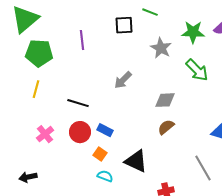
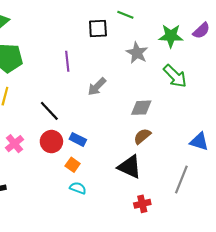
purple line: (82, 40) -> (67, 61), moved
black line: (78, 103) -> (49, 111), turned 30
black triangle: (136, 161) -> (130, 167), moved
gray line: (203, 168) -> (181, 180), turned 52

